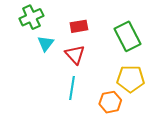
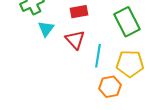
cyan line: (72, 88) -> (98, 56), moved

